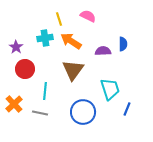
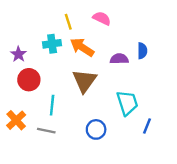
blue circle: (83, 112) -> (96, 129), size x0.7

